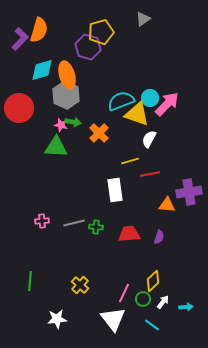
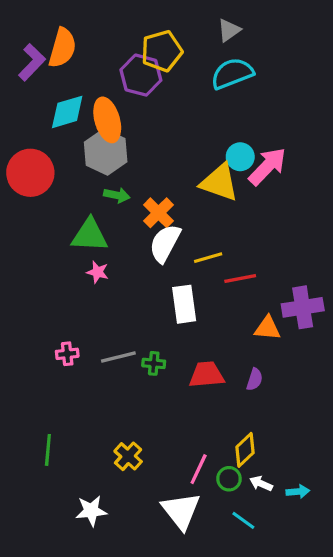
cyan semicircle: (121, 101) -> (232, 73), moved
pink star: (61, 125) -> (98, 272), moved
white semicircle: (149, 139) -> (165, 243), moved, size x1.4
white arrow: (163, 302) -> (261, 484), turned -104

